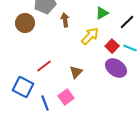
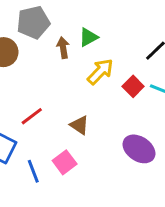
green triangle: (102, 13) -> (88, 37), moved
purple ellipse: (116, 68) -> (139, 149), moved
brown triangle: (76, 72) -> (79, 125), turned -40

